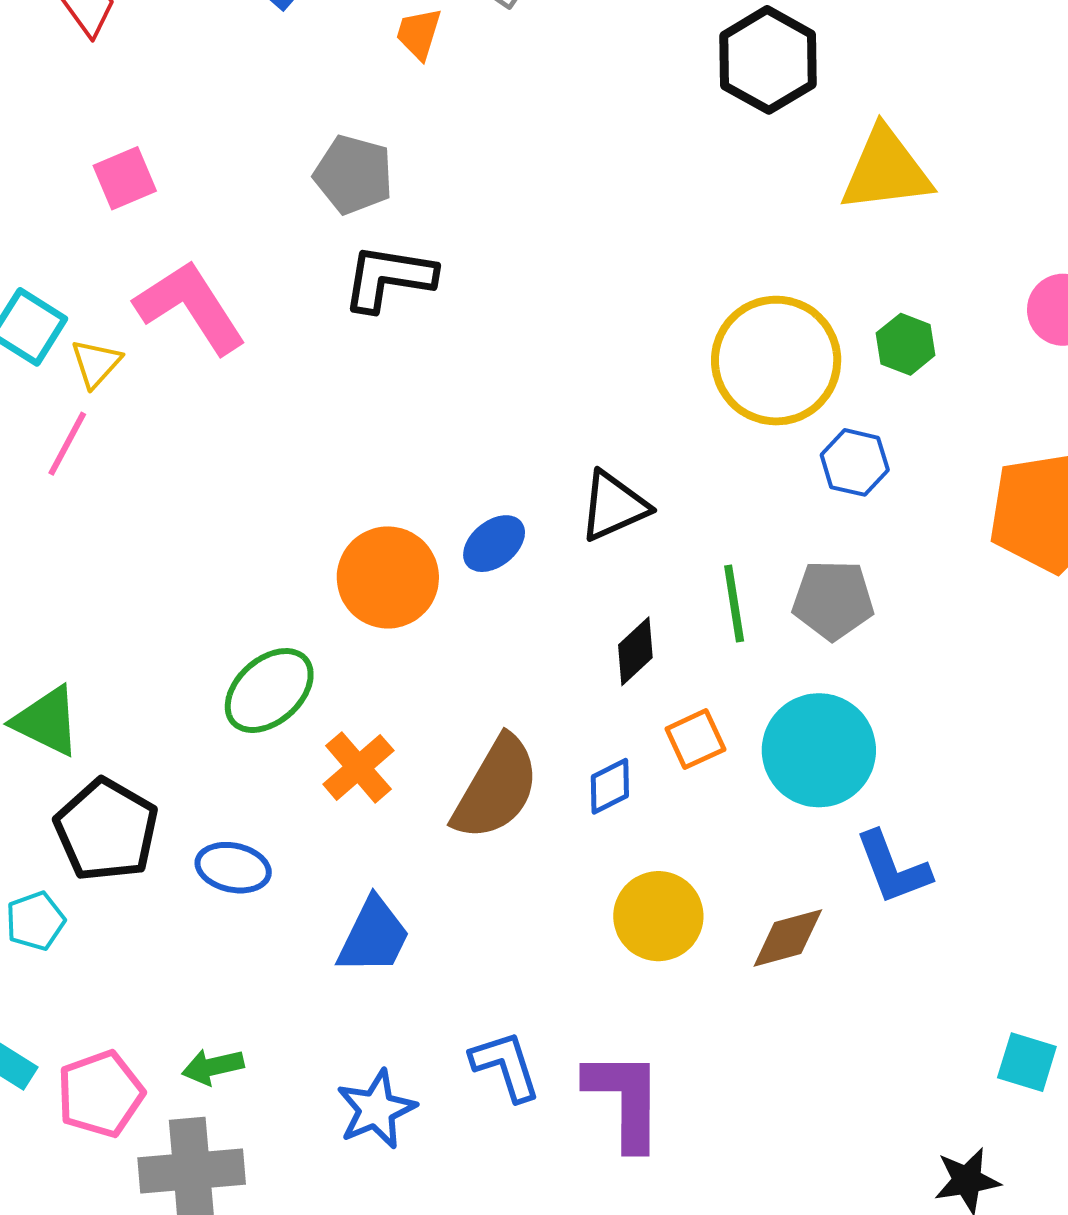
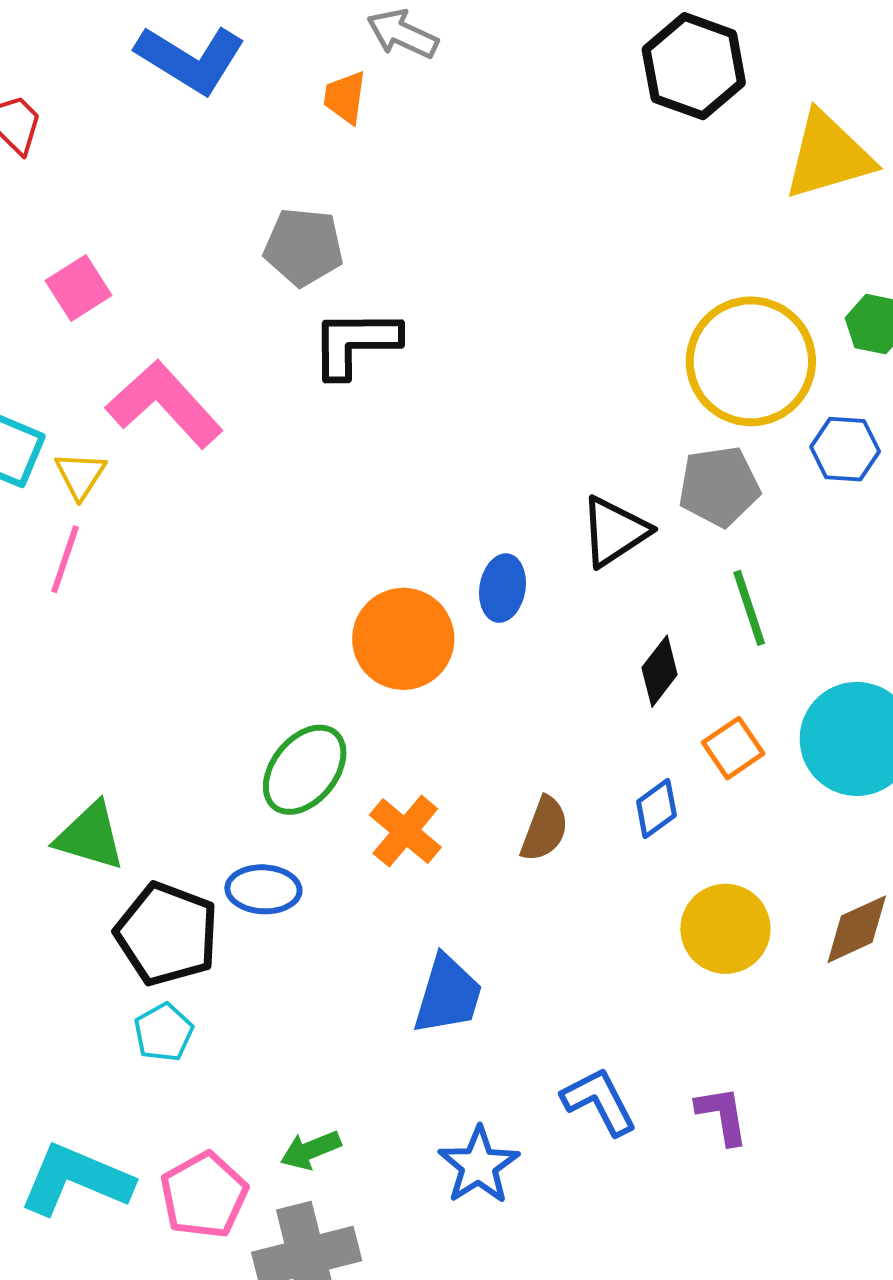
blue ellipse: (494, 544) -> (503, 588), turned -32
gray pentagon: (833, 600) -> (719, 486), moved
brown semicircle: (496, 788) -> (544, 829), size x0.6
blue ellipse: (233, 868) -> (263, 889), moved
cyan pentagon: (35, 921) -> (164, 1032), moved
purple L-shape: (625, 1100) -> (722, 1115), size x0.6

